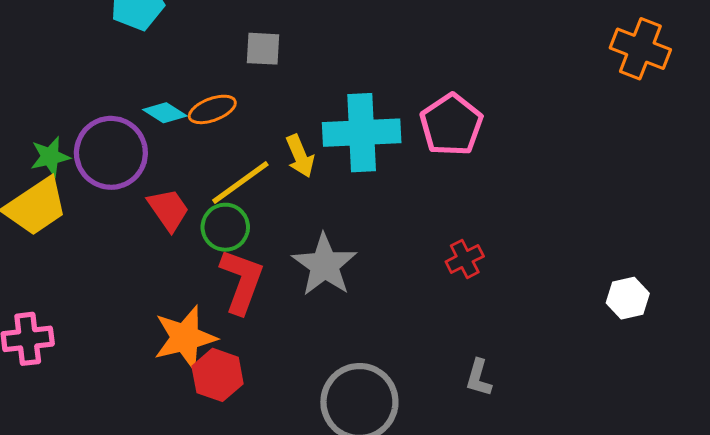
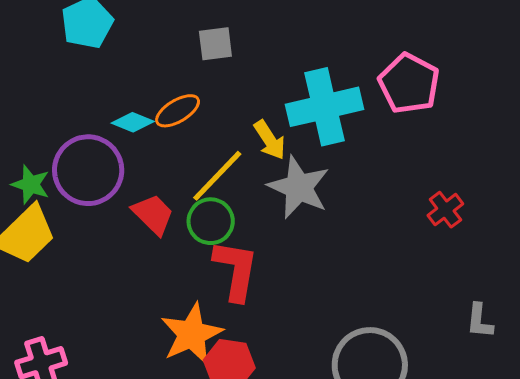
green star: (50, 157) -> (31, 185), turned -30
gray star: (325, 265) -> (299, 187), moved

